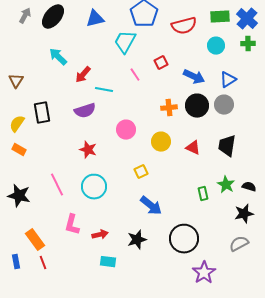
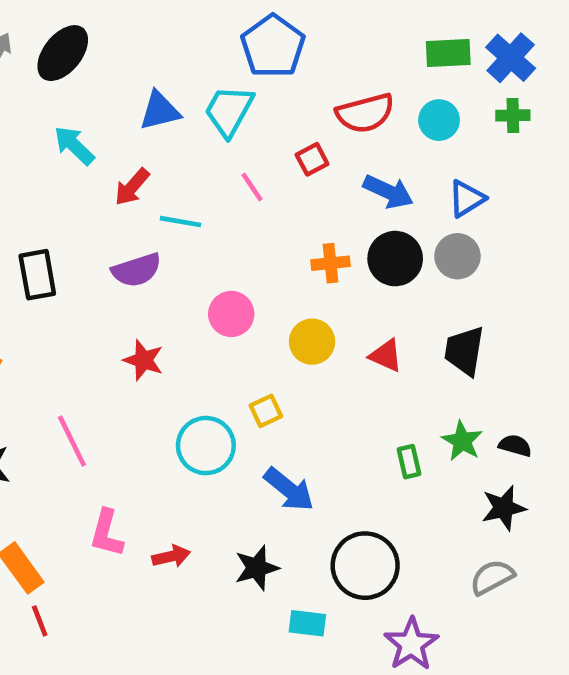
blue triangle: (95, 19) -> (160, 111), moved
red semicircle: (184, 26) -> (365, 113), moved
cyan circle: (94, 187) -> (206, 446), moved
cyan rectangle: (108, 262) -> (307, 623), moved

